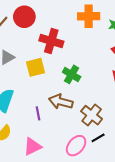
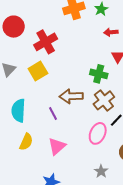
red cross: (51, 41) -> (46, 42), turned -30
green cross: (72, 74) -> (99, 74), moved
brown cross: (92, 115) -> (104, 100), turned 30

